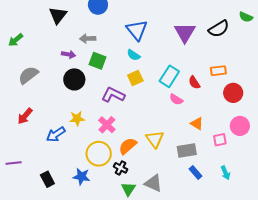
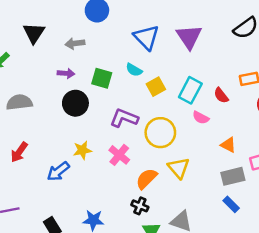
black triangle: (58, 15) -> (34, 33), moved
purple triangle: (185, 32) -> (189, 37), moved
gray arrow: (88, 39) -> (75, 44), moved
cyan semicircle: (134, 55) -> (134, 70), moved
gray semicircle: (28, 75) -> (19, 102), turned 35
yellow square: (135, 78) -> (156, 87), moved
gray rectangle: (187, 150) -> (233, 176), moved
yellow circle: (99, 154) -> (160, 133), moved

